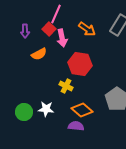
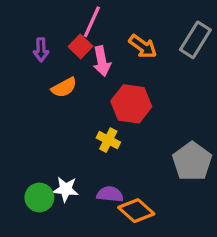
white star: (46, 109) -> (66, 189), moved
orange diamond: (82, 110) -> (136, 211), moved
green circle: (24, 112) -> (39, 197), moved
purple semicircle: (76, 126) -> (110, 194), moved

